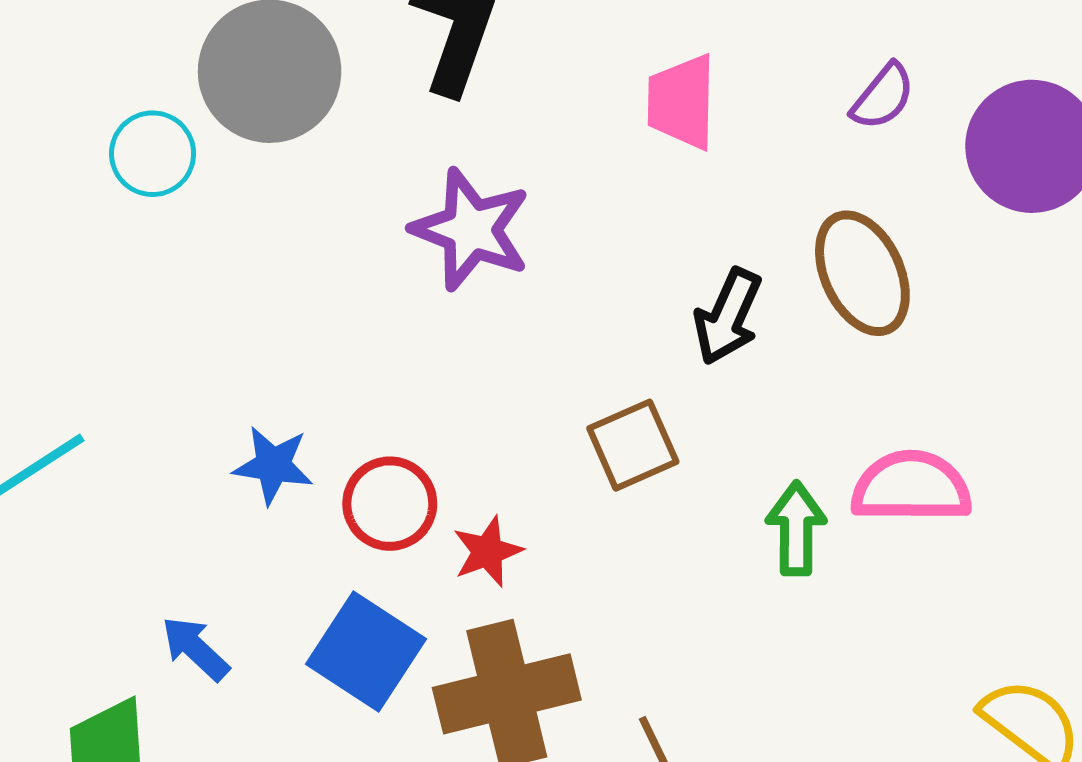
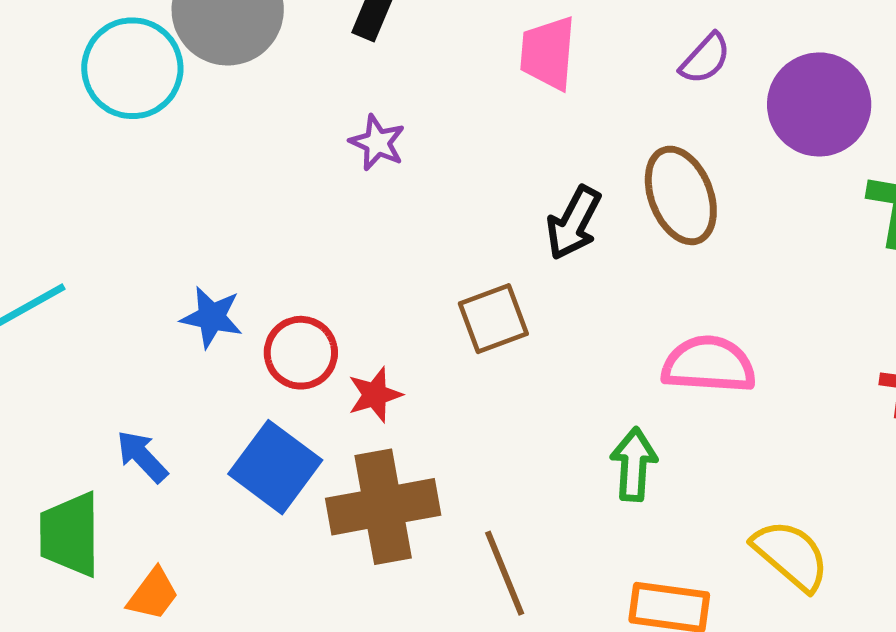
cyan circle: (153, 154) -> (132, 68), size x1.5
purple star: (471, 229) -> (377, 143), size x0.6
green arrow: (796, 528) -> (634, 464), moved

